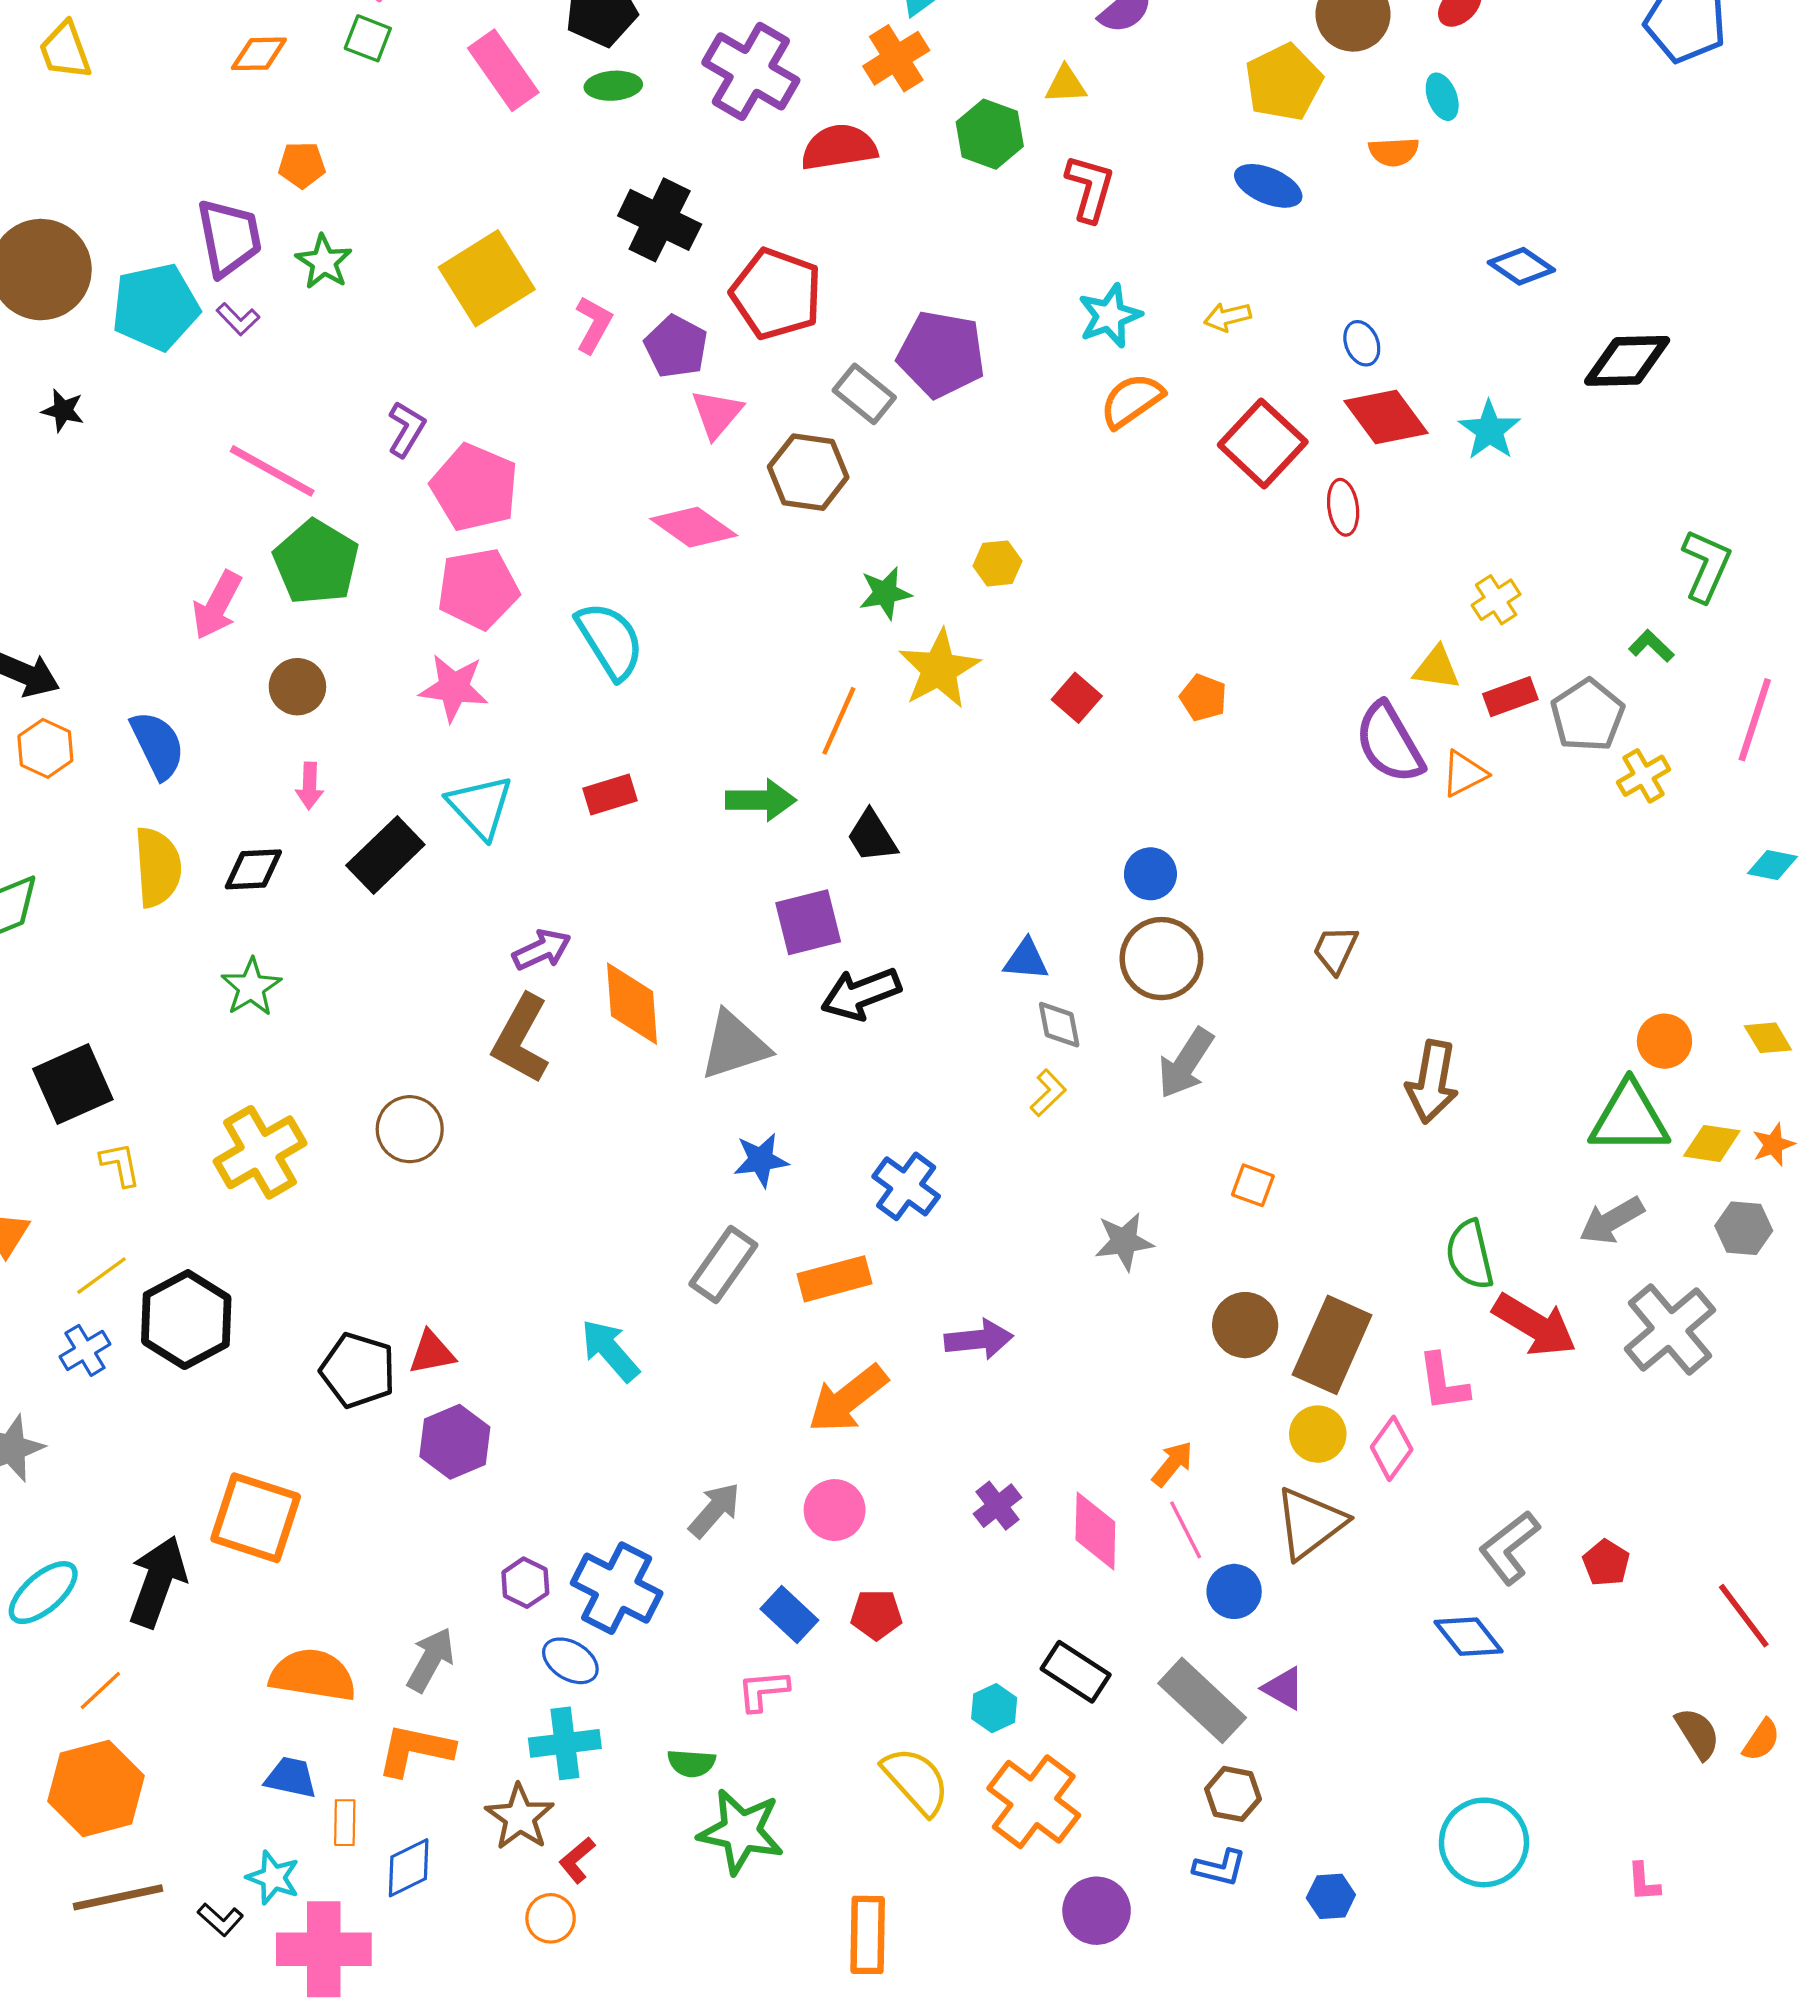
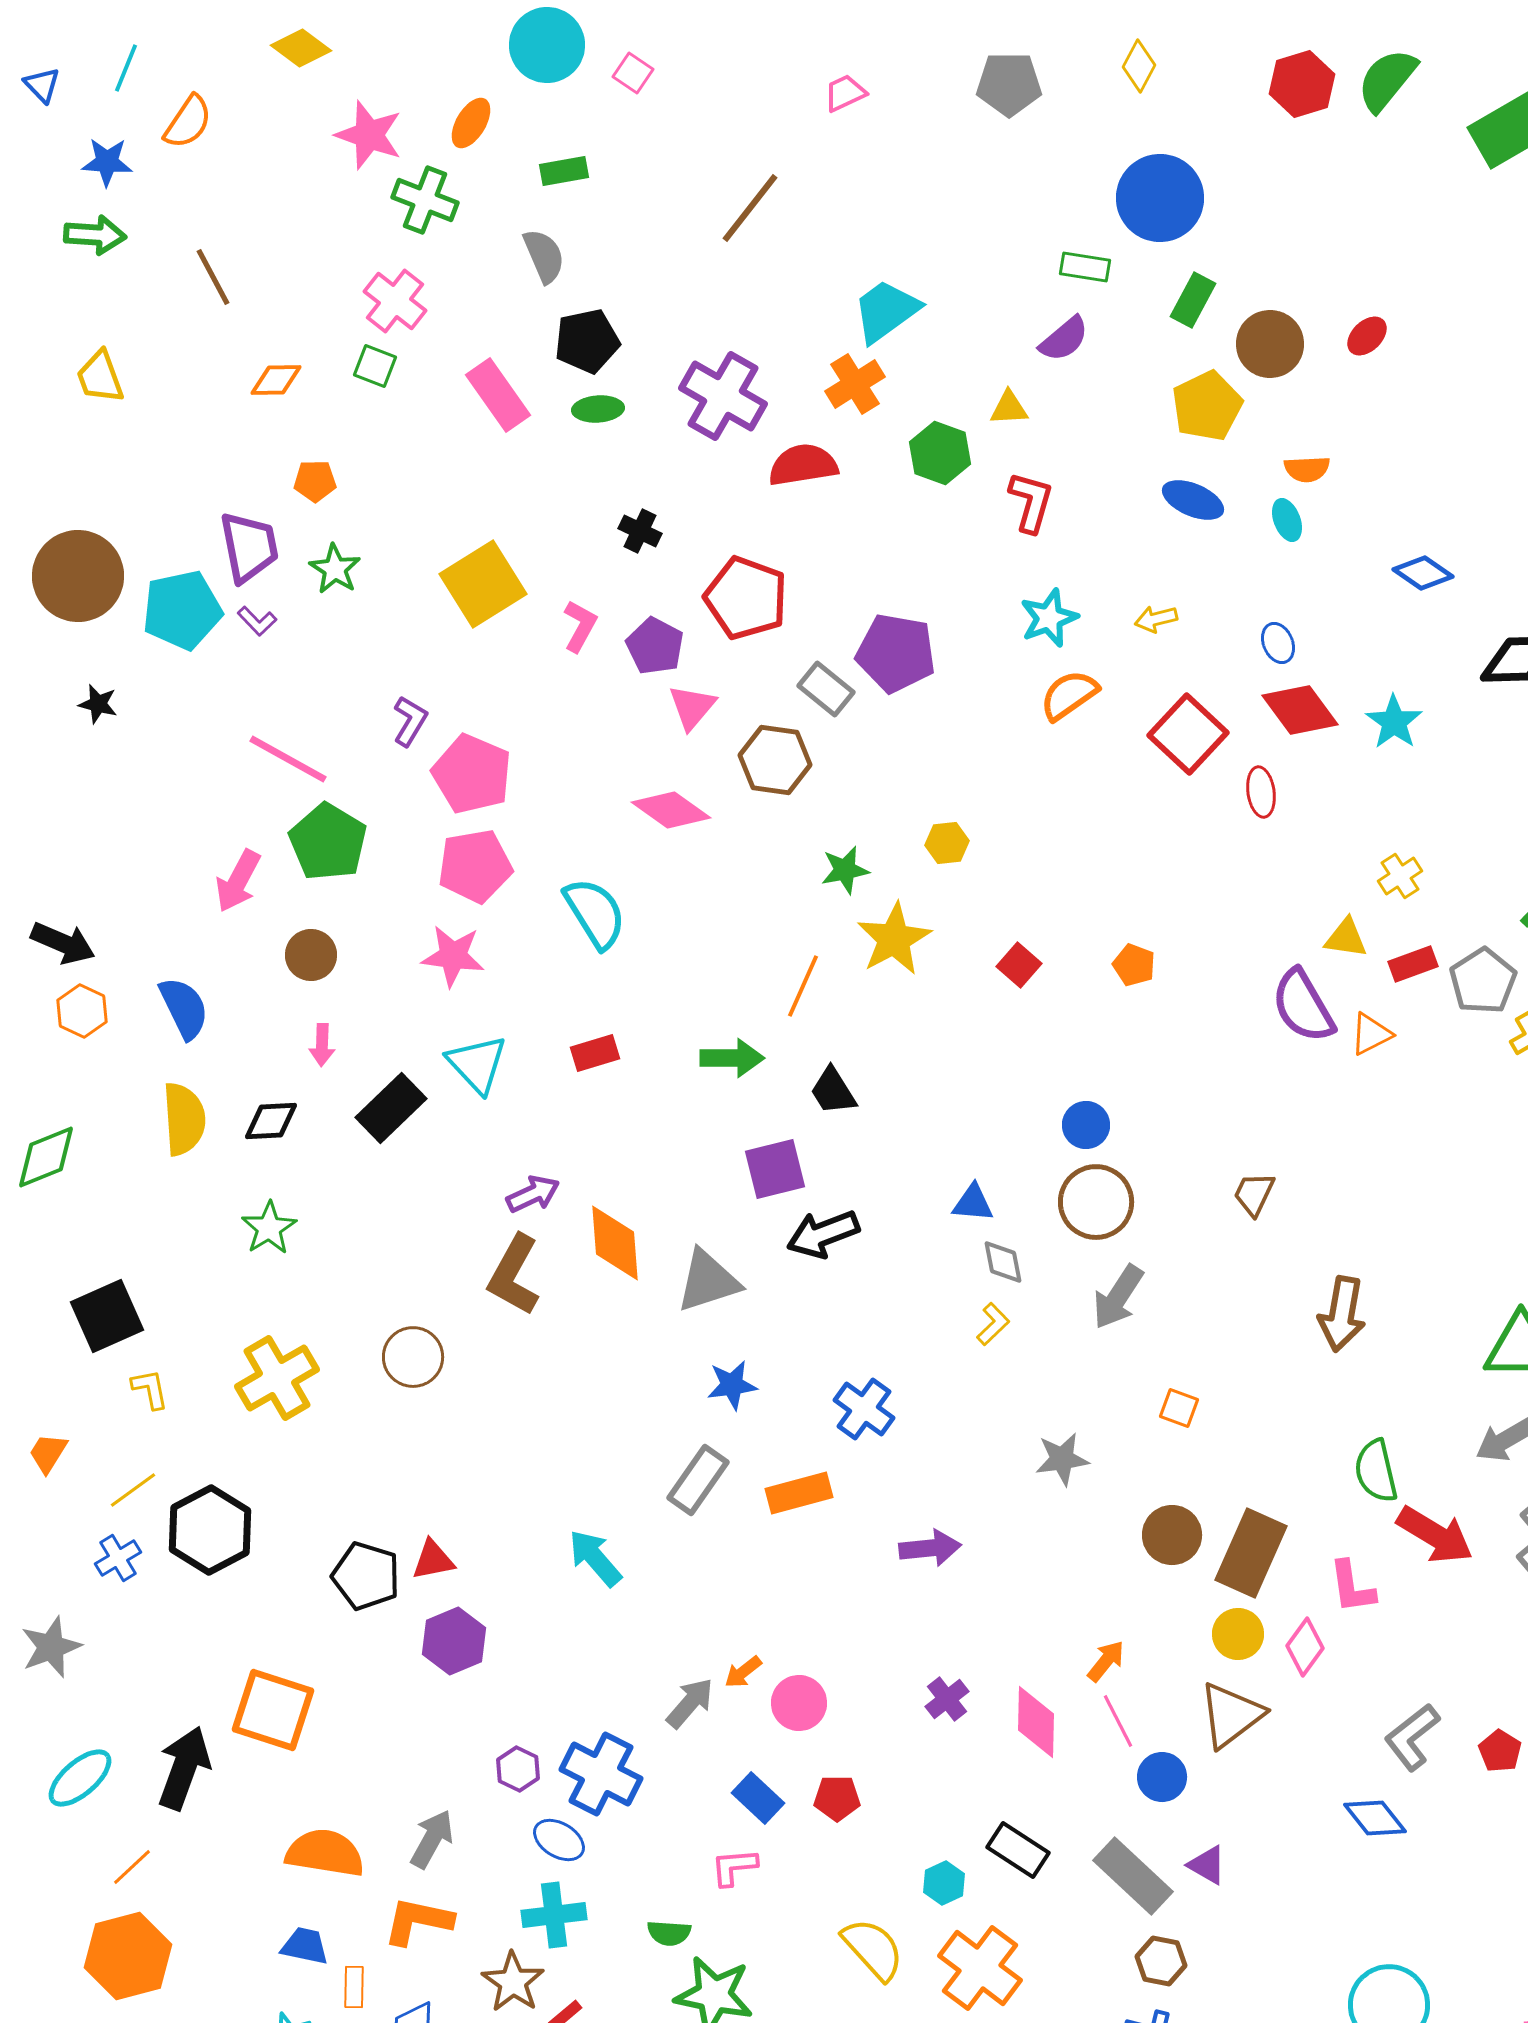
cyan ellipse: (1442, 97) -> (1287, 520), moved
black cross: (660, 220) -> (640, 531), size x0.6
orange arrow: (848, 1399) -> (743, 1672), moved, size x0.5

